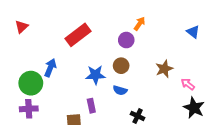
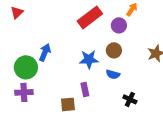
red rectangle: (78, 35) -> (90, 17), moved

